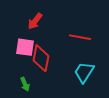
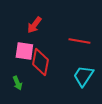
green arrow: (25, 84) -> (17, 83), moved

